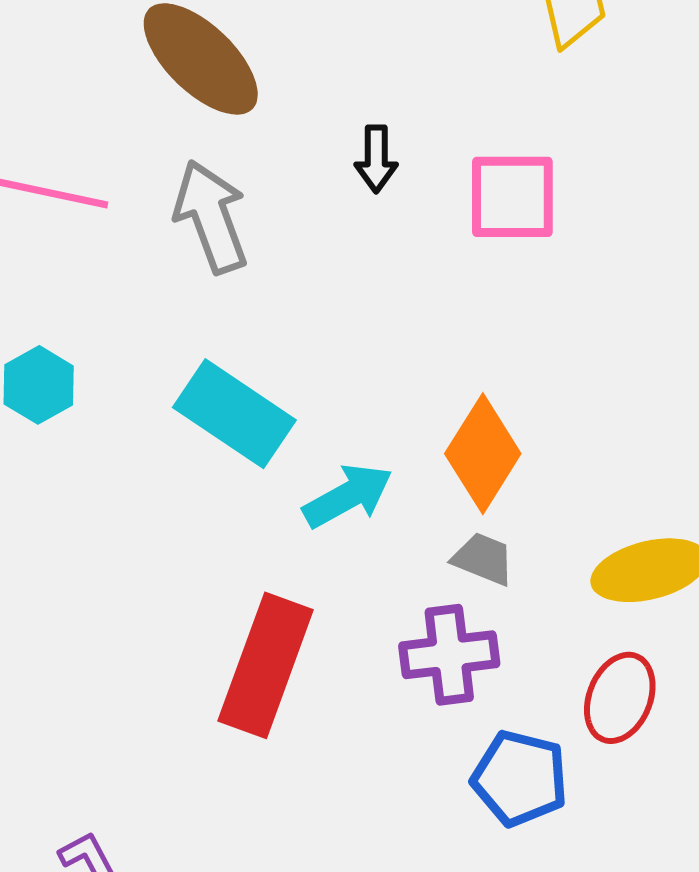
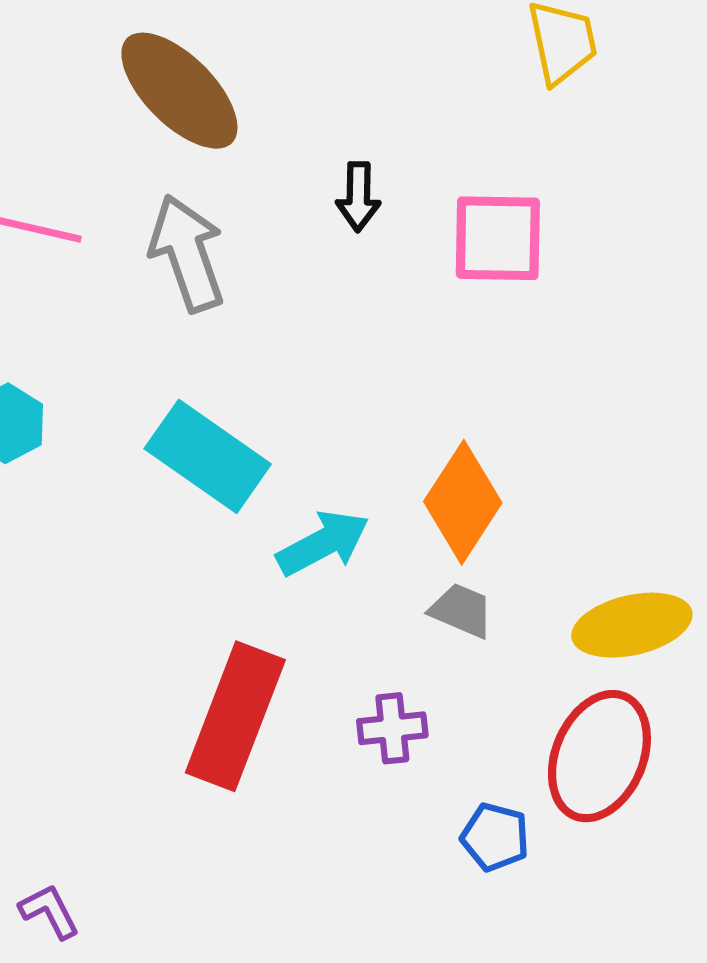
purple cross: (449, 655) -> (392, 728), moved, size x0.7
red ellipse: (620, 698) -> (599, 756), size x1.4
blue pentagon: (520, 778) -> (495, 837), size x0.7

